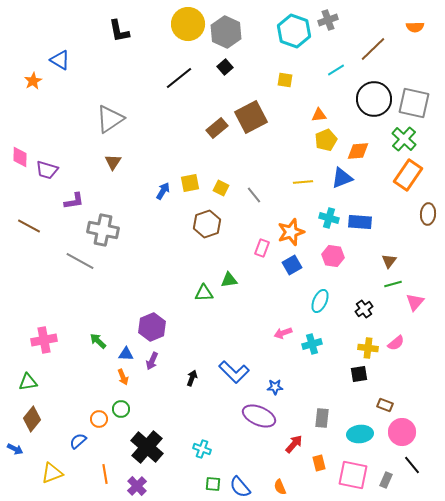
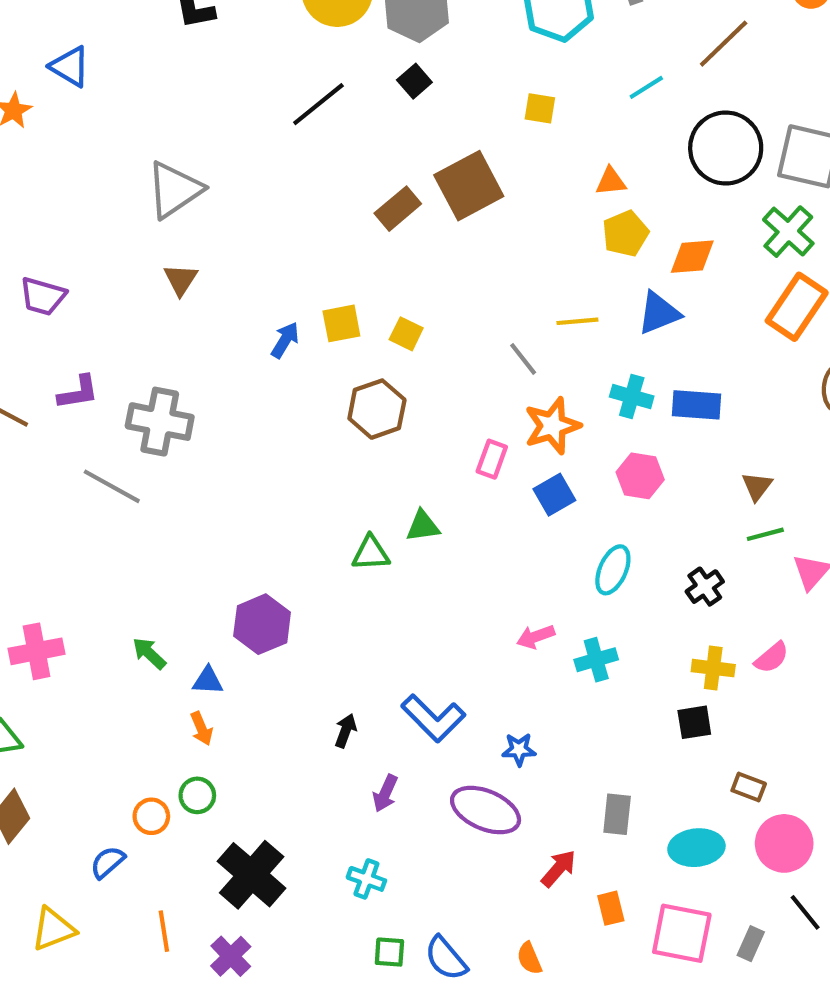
gray line: (254, 195) -> (523, 359), moved
purple L-shape: (74, 201) -> (78, 392), moved
purple arrow: (152, 361) -> (385, 793), moved

